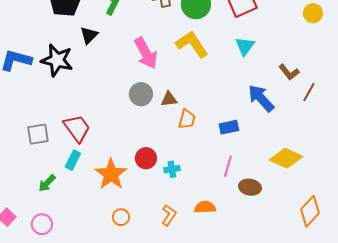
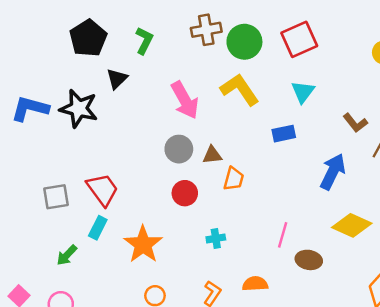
blue arrow: (261, 98) -> (333, 172), moved, turned 68
blue rectangle: (229, 127) -> (284, 134), moved
red circle: (146, 158) -> (185, 193), moved

